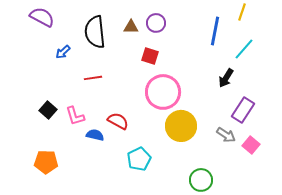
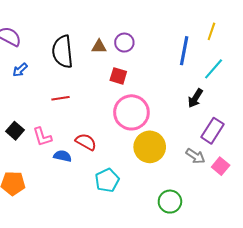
blue arrow: (63, 52) -> (20, 70), moved

